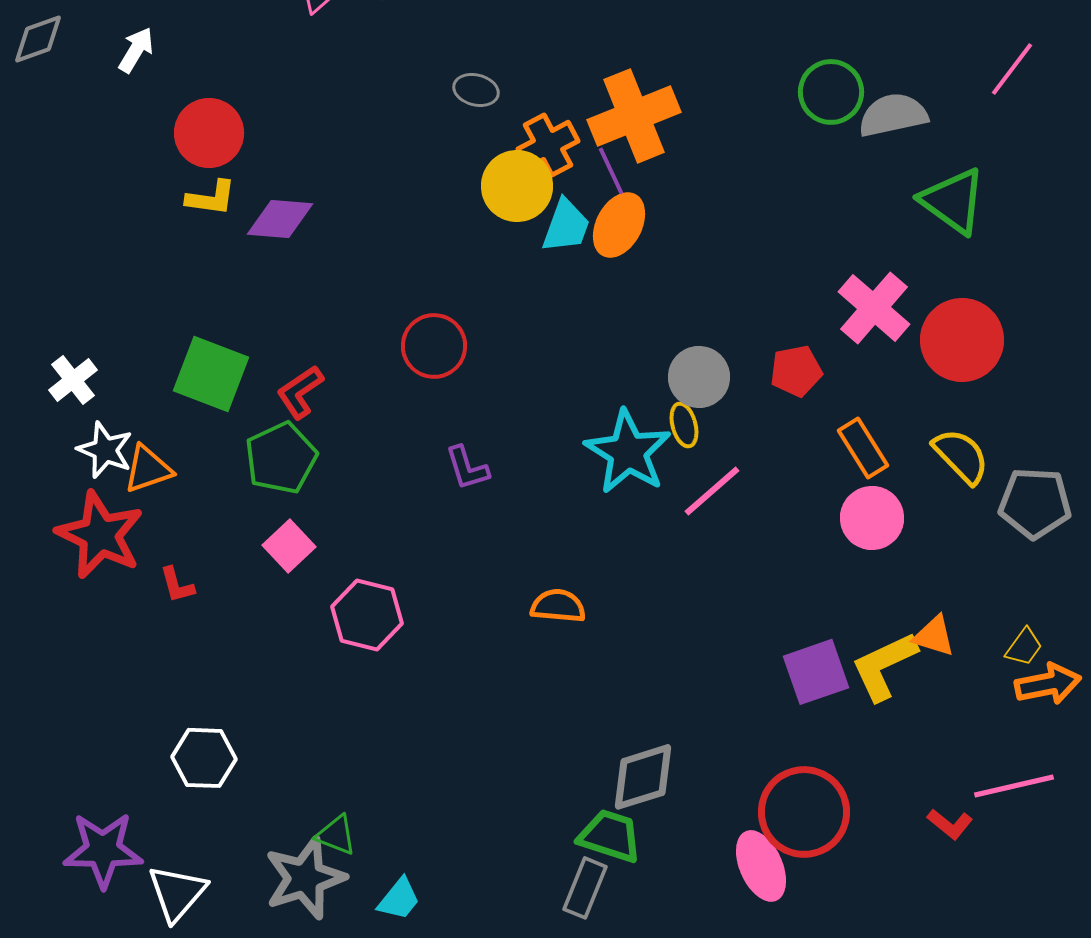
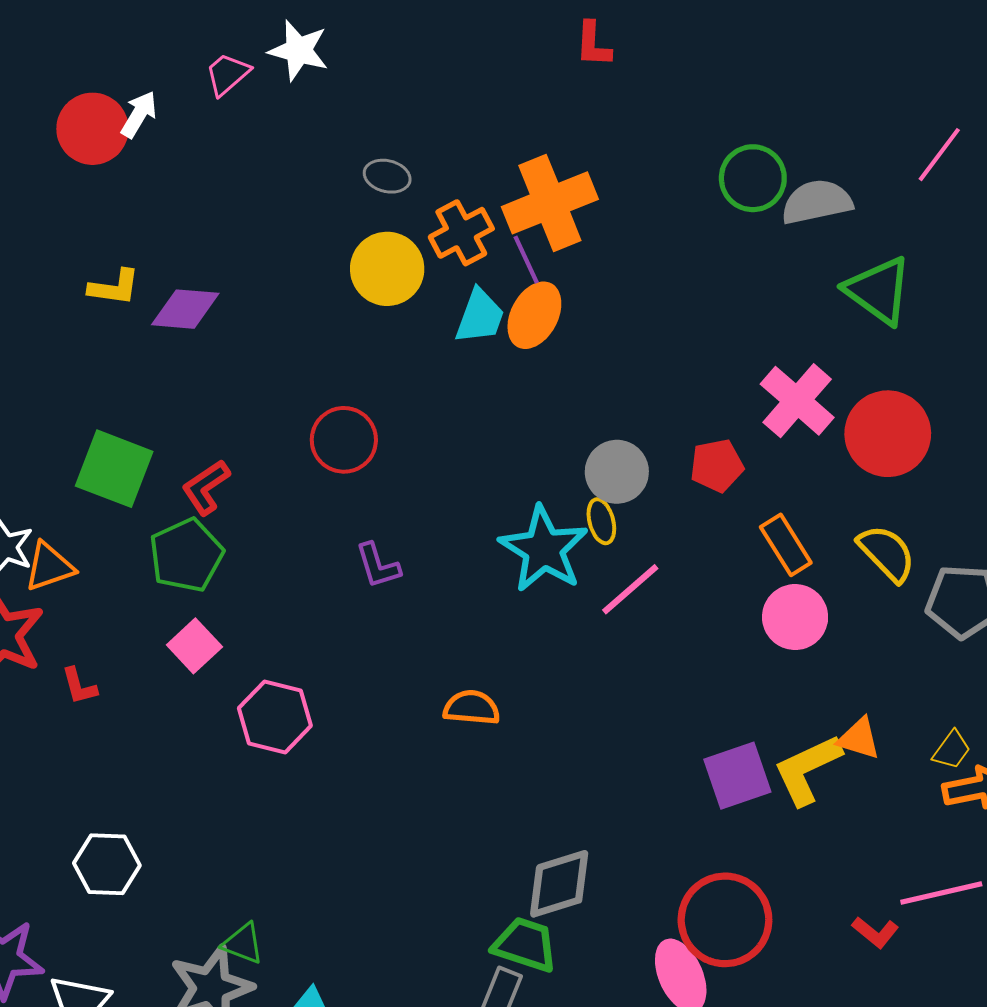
white arrow: (136, 50) -> (139, 114), moved
red circle: (209, 133) -> (93, 129), moved
yellow circle: (517, 186) -> (387, 269), moved

